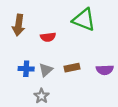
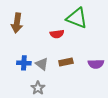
red semicircle: (48, 37) -> (57, 34), moved
gray triangle: (46, 70) -> (42, 64), turned -40

